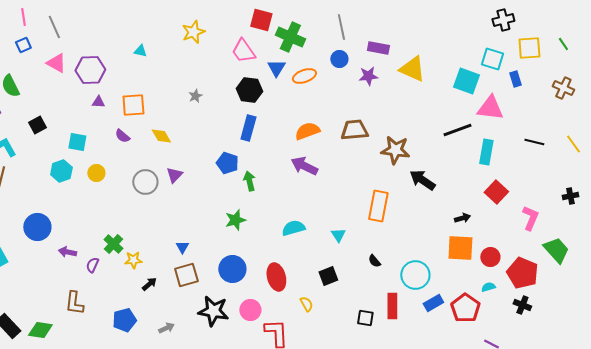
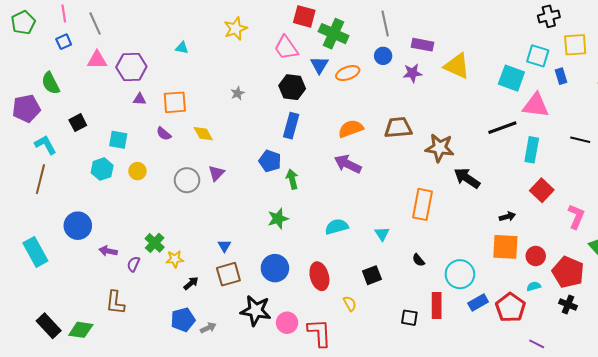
pink triangle: (56, 63) -> (97, 60), turned -30
pink circle: (250, 310) -> (287, 323), moved
blue pentagon: (124, 320) -> (183, 320), moved

